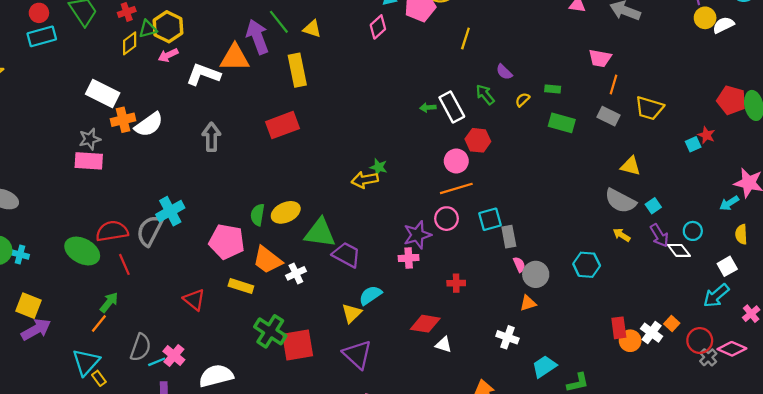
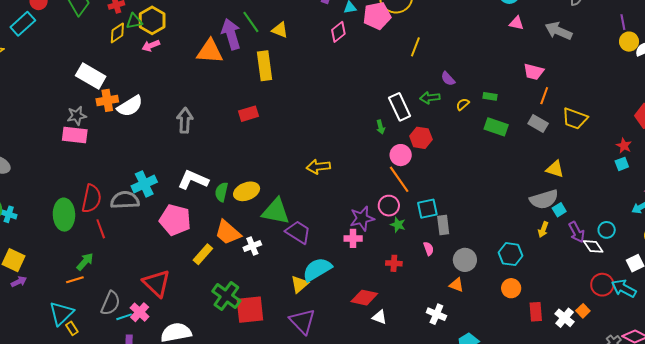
cyan rectangle: (42, 36) -> (23, 24), moved, turned -30
white L-shape: (203, 74) -> (193, 180), moved
green arrow: (485, 95) -> (430, 98), turned -60
green arrow: (428, 108) -> (381, 127), moved, turned -104
red rectangle: (283, 125) -> (248, 114), size x0.7
cyan square: (693, 144) -> (622, 164), moved
green star: (379, 167) -> (398, 225), moved
orange line: (456, 188) -> (399, 179), turned 68
gray semicircle: (620, 201) -> (544, 199), turned -48
cyan square: (653, 206) -> (559, 210), moved
red semicircle: (112, 231) -> (91, 199), turned 108
gray semicircle: (150, 231) -> (125, 200), turned 56
yellow arrow: (622, 235) -> (543, 230), turned -105
pink pentagon: (227, 242) -> (175, 220), moved
green ellipse: (82, 251) -> (64, 215), turned 56
pink semicircle: (519, 265) -> (429, 249), moved
yellow rectangle: (241, 286) -> (203, 254), turned -70
cyan semicircle: (370, 295) -> (317, 269), size x1.4
cyan arrow: (716, 296) -> (624, 288), turned 65
red triangle: (194, 300) -> (157, 283), moved, size x1.4
orange triangle: (528, 303) -> (456, 285), turned 35
orange line: (99, 324) -> (75, 280), turned 30
purple arrow: (36, 329) -> (19, 282), size x0.6
orange circle: (630, 341) -> (511, 288), moved
red circle: (700, 341) -> (602, 285), moved

